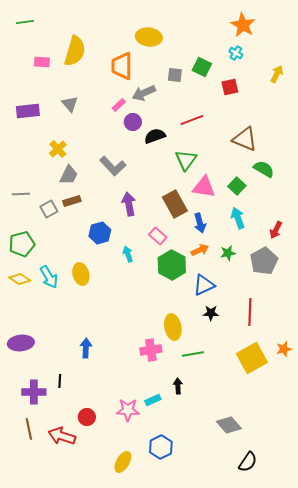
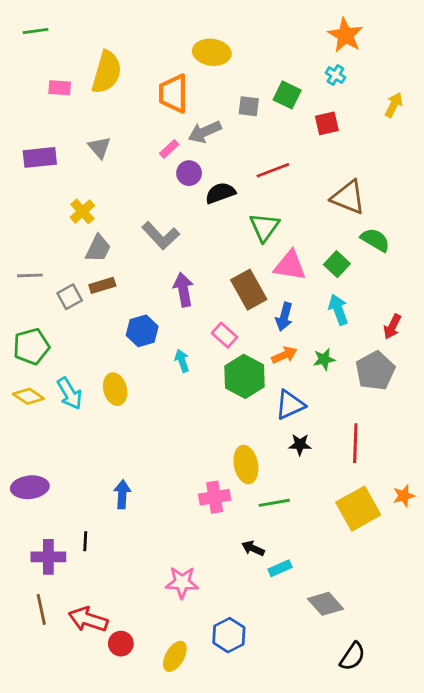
blue arrow: (200, 223) -> (284, 317), turned 30
black arrow: (178, 386) -> (253, 548), turned -63
cyan rectangle: (153, 400) -> (280, 568), moved
red circle: (87, 417) -> (121, 644), moved

